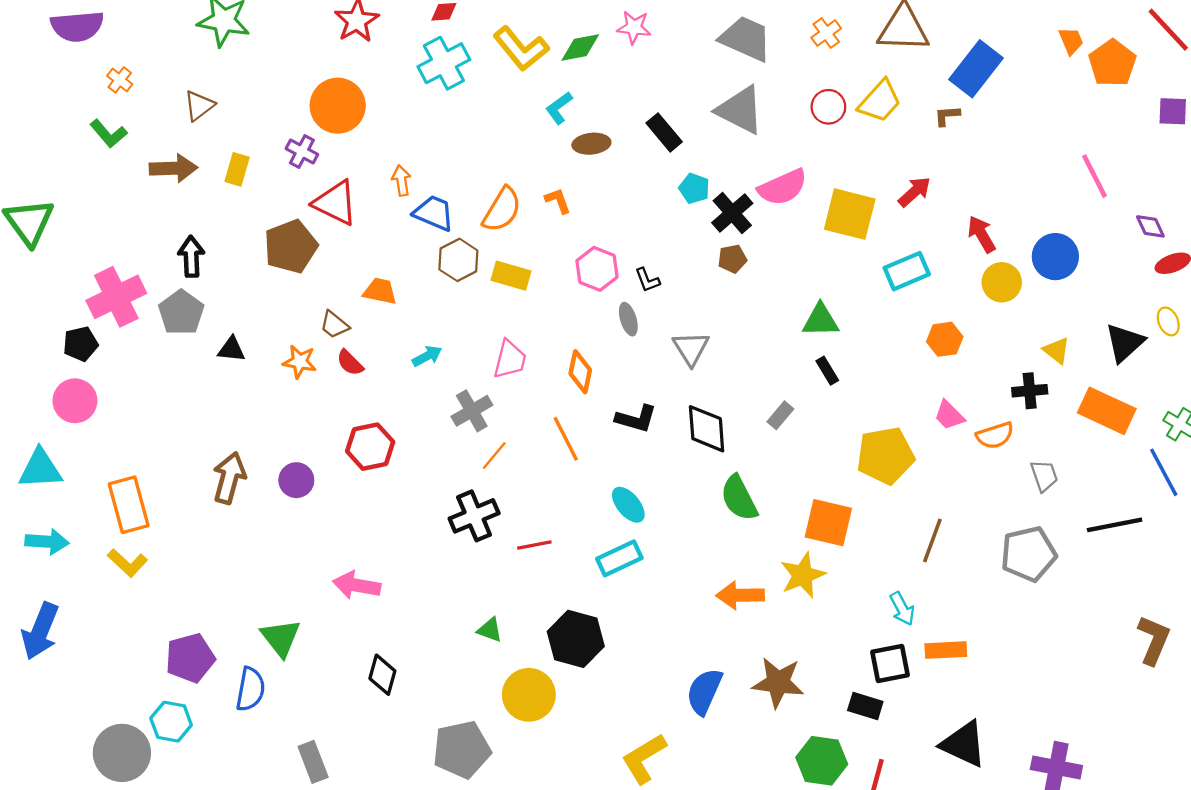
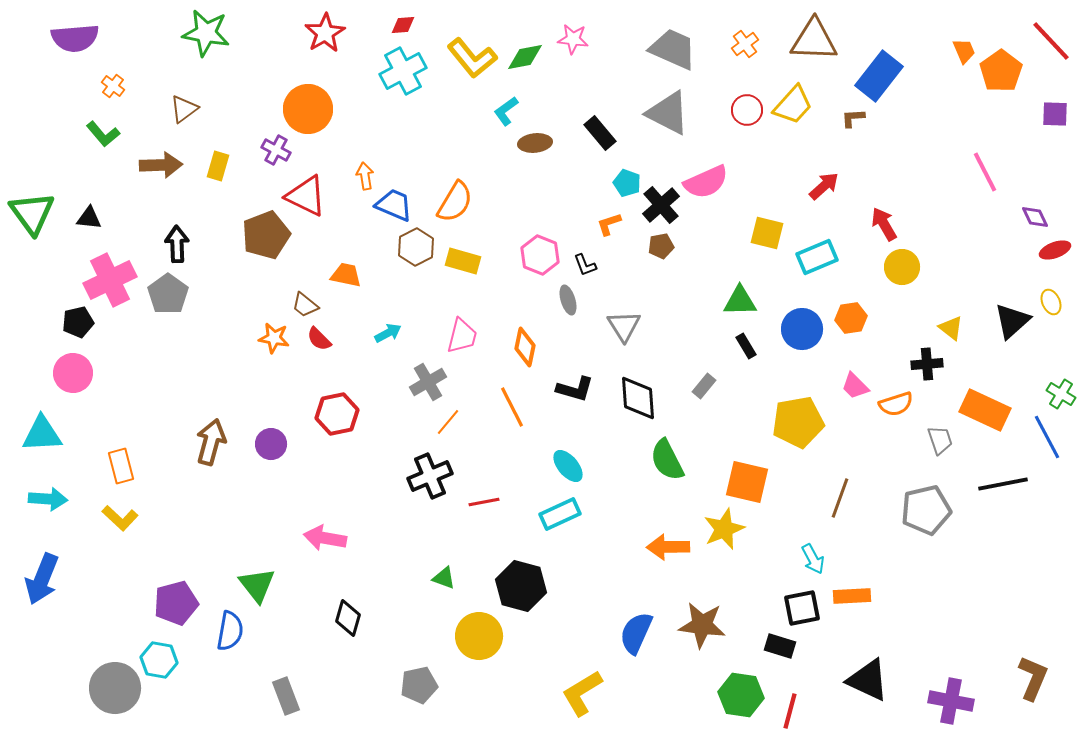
orange L-shape: (558, 201) -> (609, 224), moved, turned -88
yellow square: (850, 214) -> (767, 233), moved, size x0.7
blue circle: (1055, 257) -> (802, 329), moved
black triangle: (231, 349) -> (89, 218), moved
orange rectangle: (1107, 411) -> (985, 410), moved
orange rectangle: (129, 505) -> (121, 466), size x0.7
brown L-shape: (1154, 640) -> (1033, 678), moved
gray pentagon: (462, 750) -> (419, 685), size x0.7

